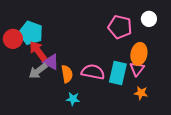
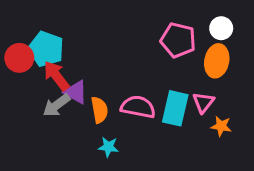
orange ellipse: (139, 54) -> (217, 61), moved
orange star: (141, 93) -> (221, 126), moved

